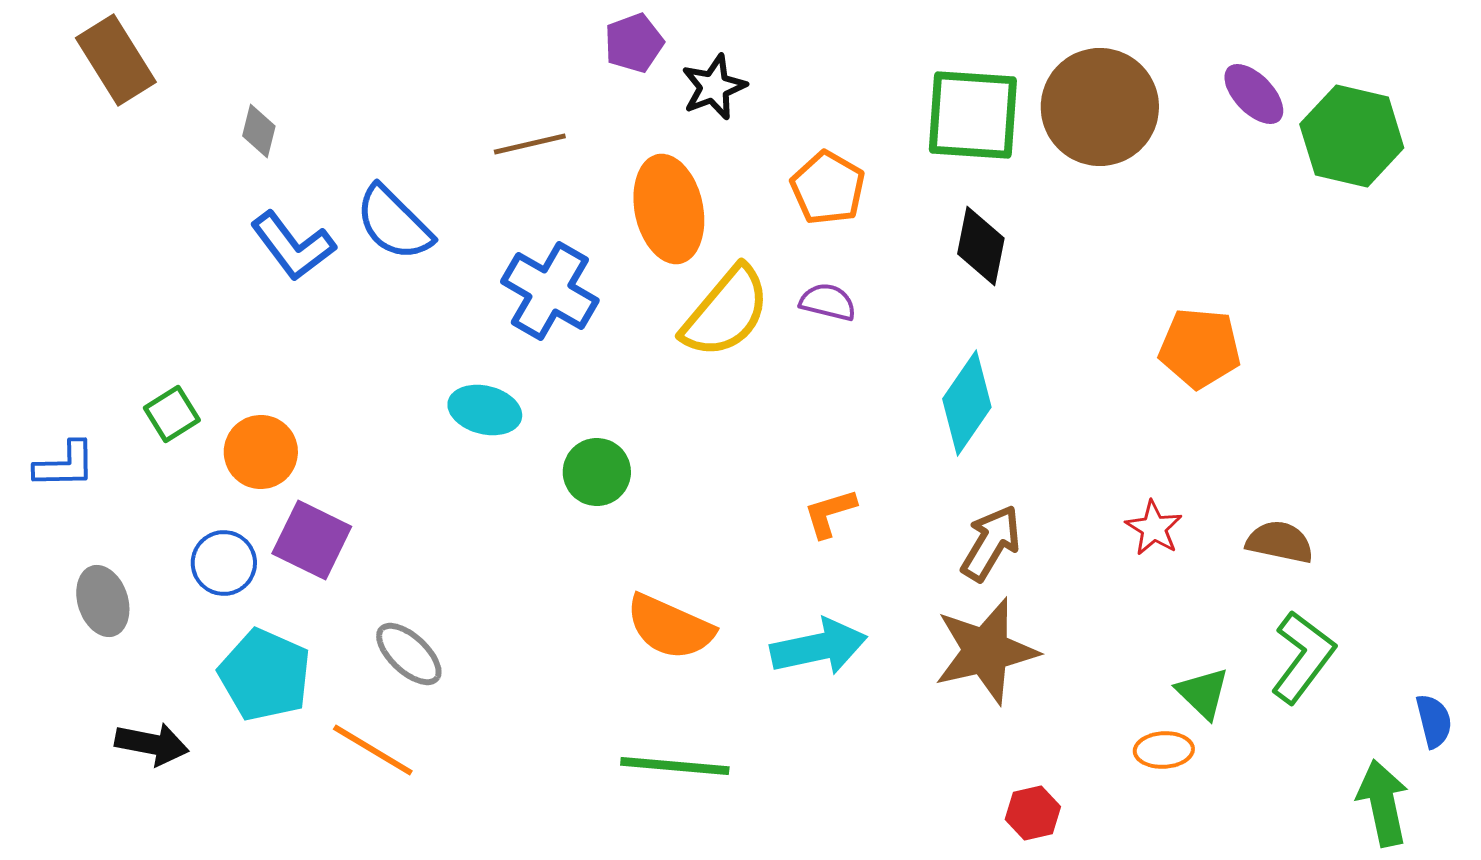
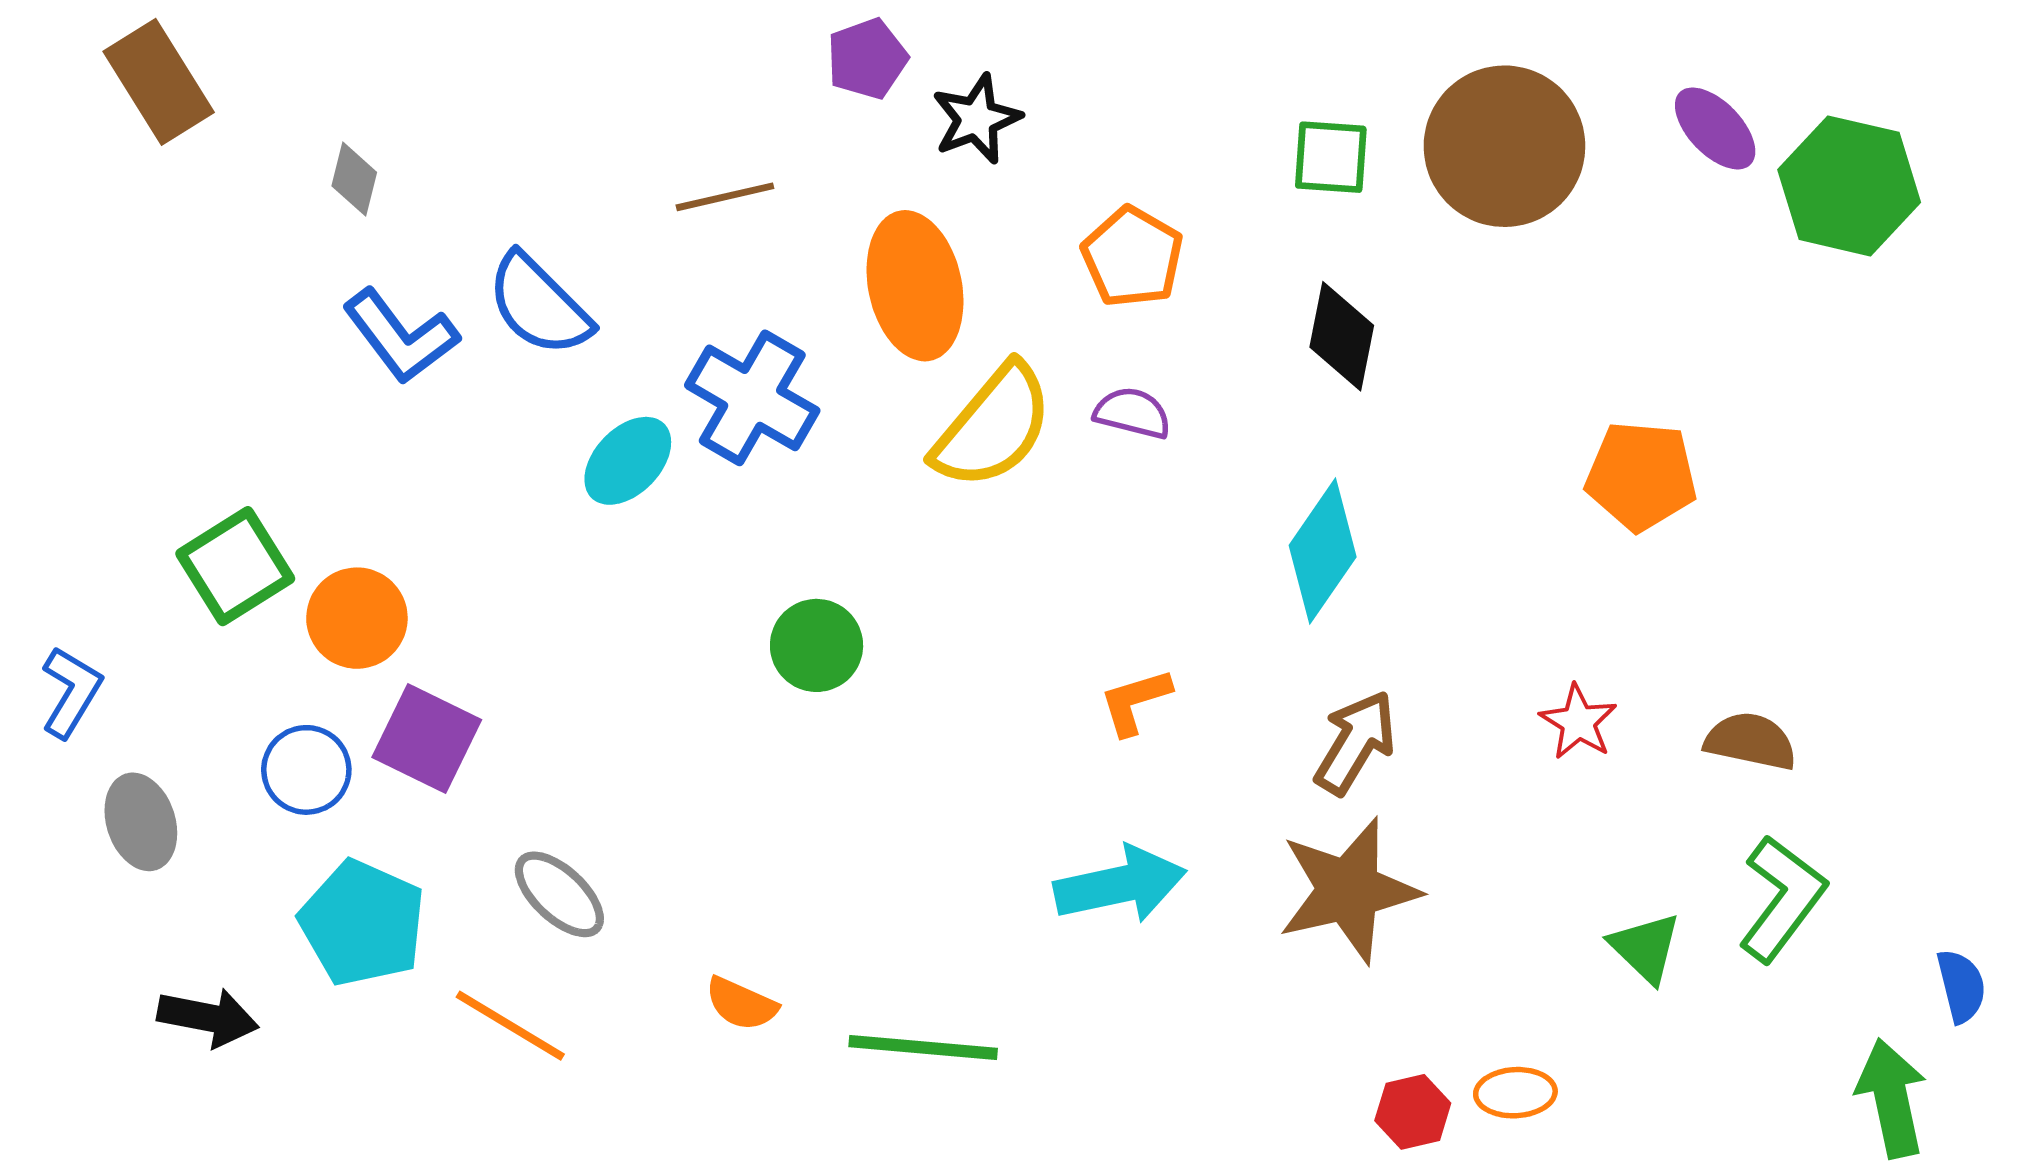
green square: (973, 115) -> (1331, 157), size x0.6
cyan ellipse: (485, 410) -> (628, 461), moved, turned -60
green square: (172, 414) -> (235, 566), size x1.5
blue L-shape: (65, 465) -> (71, 692), moved, turned -58
orange semicircle: (670, 627) -> (741, 1004), moved, size x0.6
orange ellipse: (1164, 750) -> (1515, 1093), moved

